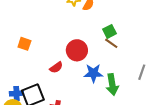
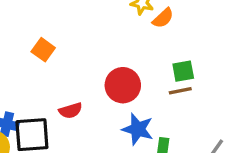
brown line: (111, 43) -> (180, 91), turned -64
red semicircle: (56, 67) -> (71, 111), moved

